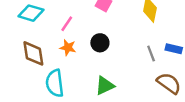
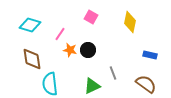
orange star: (68, 48) -> (70, 50), moved
gray line: (151, 53) -> (113, 73), moved

